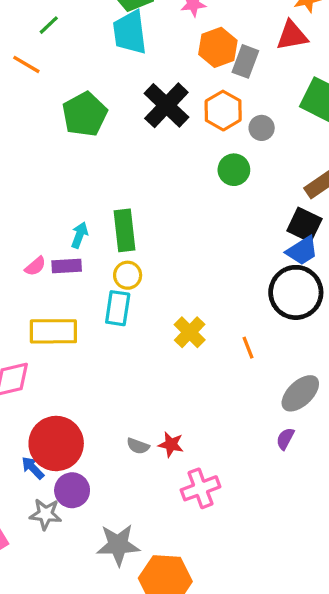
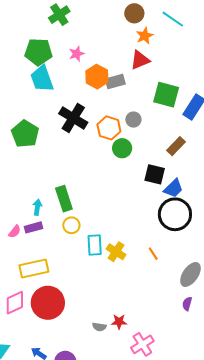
gray rectangle: (245, 61) -> (115, 82), turned 66
orange hexagon: (223, 111) -> (109, 128), moved
black square: (304, 225) -> (155, 174), moved
cyan rectangle: (118, 308) -> (95, 245), moved
red circle: (56, 443) -> (48, 303), moved

